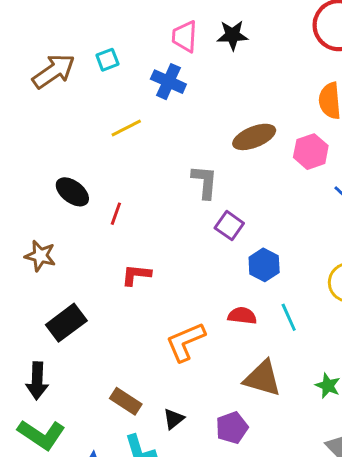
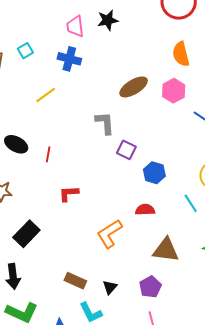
cyan line: (289, 317) -> (191, 203), moved

